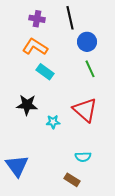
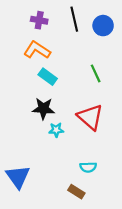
blue circle: (87, 42) -> (103, 26), moved
black star: (27, 105) -> (43, 109), moved

